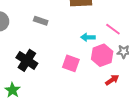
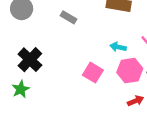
black cross: (27, 60) -> (30, 60), moved

